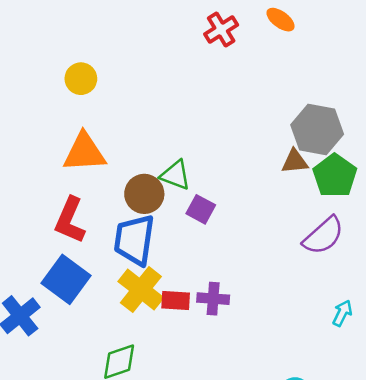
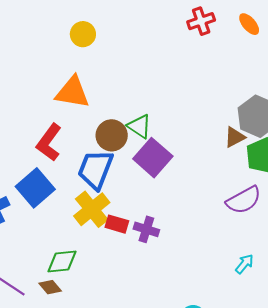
brown triangle: (295, 161) -> (235, 137), turned -35
purple square: (201, 209) -> (153, 158), size x1.6

